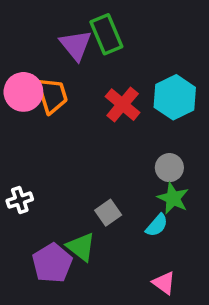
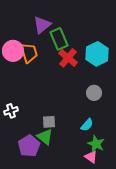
green rectangle: (106, 34) -> (59, 39), moved
purple triangle: (76, 45) -> (42, 25), turned 30
green star: (173, 198) -> (96, 144), moved
gray square: (108, 213) -> (49, 122), moved, turned 32

